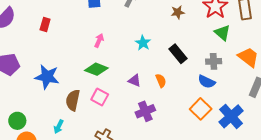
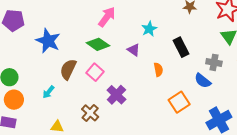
pink arrow: (99, 40) -> (107, 17), size x1.5
purple triangle: (135, 81) -> (134, 50), moved
orange square: (201, 109) -> (179, 102), moved
purple cross: (145, 111) -> (116, 95), moved, turned -36

